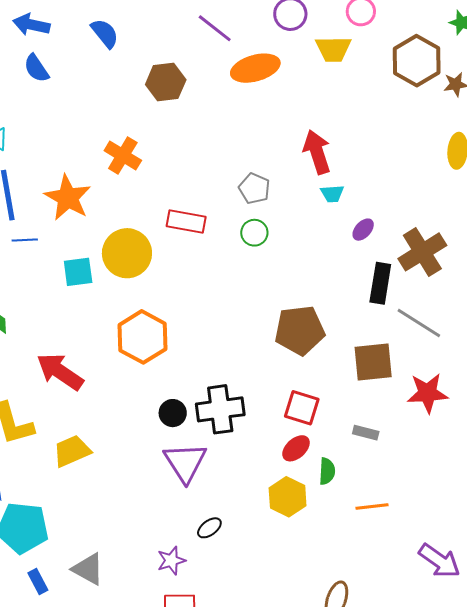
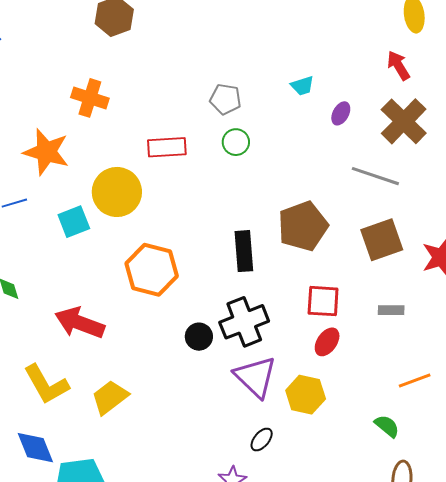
red arrow: (317, 152) -> (398, 66), moved, size x0.7
black rectangle: (380, 283) -> (244, 251), moved
gray line: (419, 323) -> (375, 176), moved
purple triangle: (185, 462) -> (255, 377), moved
green semicircle: (327, 471) -> (387, 426), moved, turned -40
yellow hexagon: (288, 497) -> (306, 395), moved

